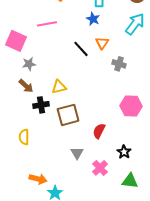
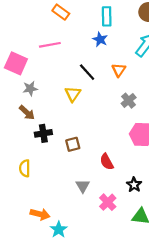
orange triangle: (102, 43) -> (119, 70), moved
gray cross: (119, 64) -> (129, 101), moved, turned 32
yellow triangle: (59, 87) -> (73, 94), moved, turned -42
brown square: (68, 115) -> (73, 144), size x0.6
red semicircle: (99, 131) -> (107, 162), turned -56

